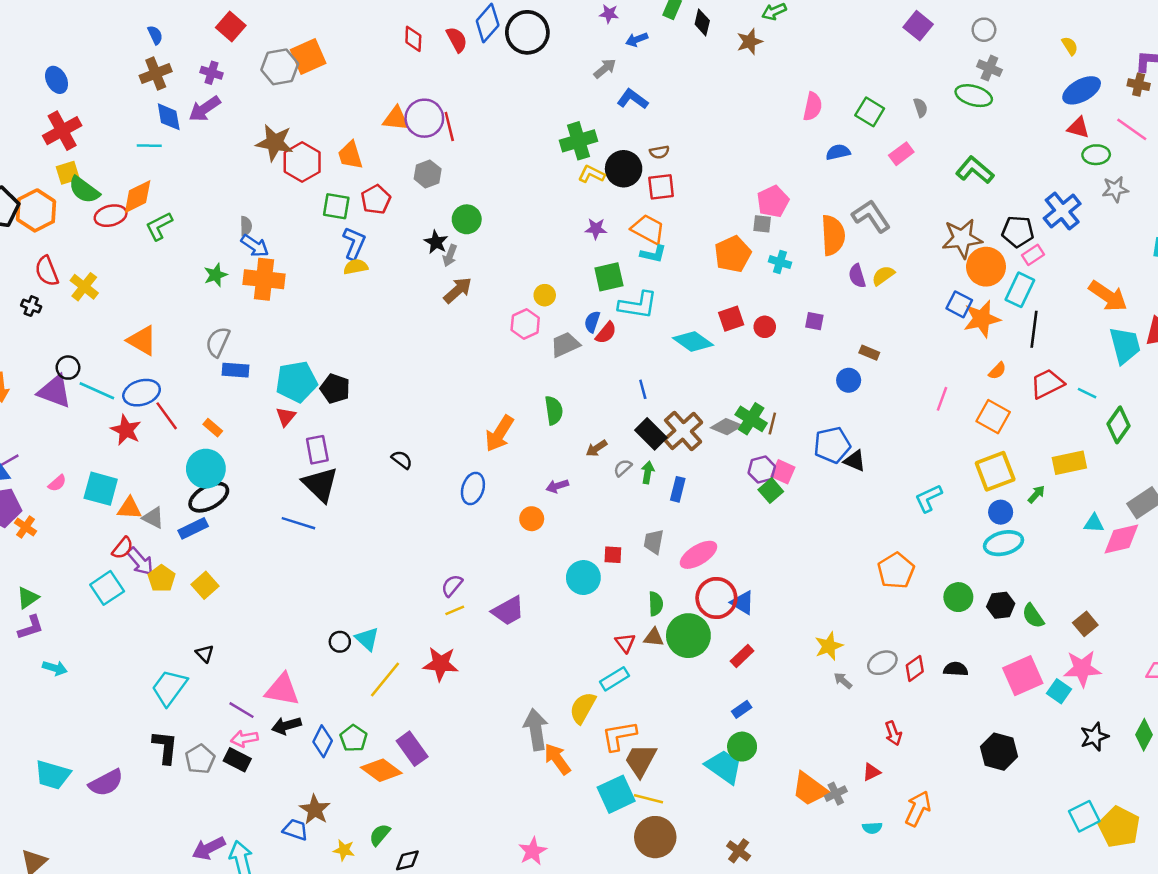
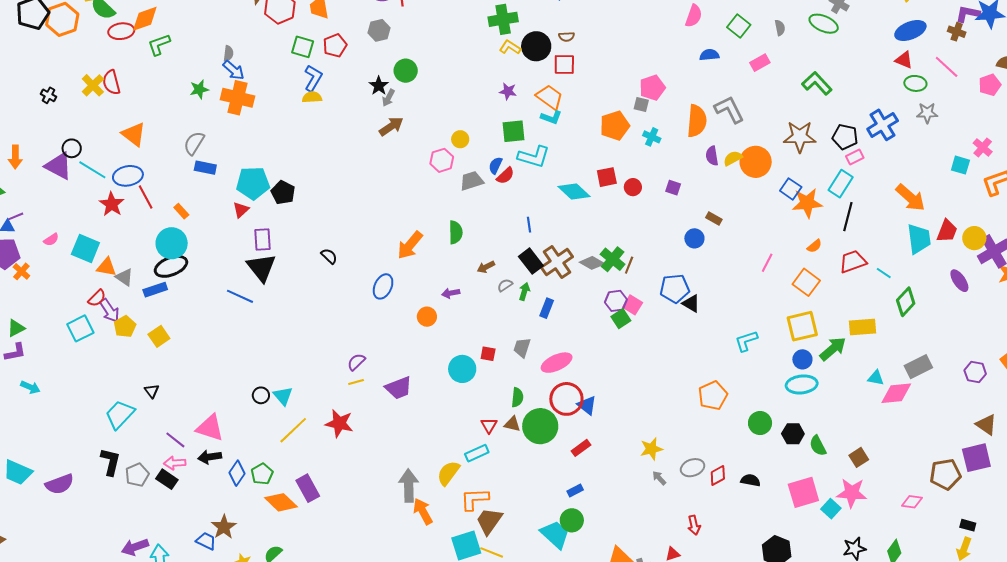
orange circle: (986, 267) -> (756, 162), moved
red semicircle: (47, 271) -> (111, 82), moved
green arrow: (1036, 494) -> (833, 349), size x1.8

